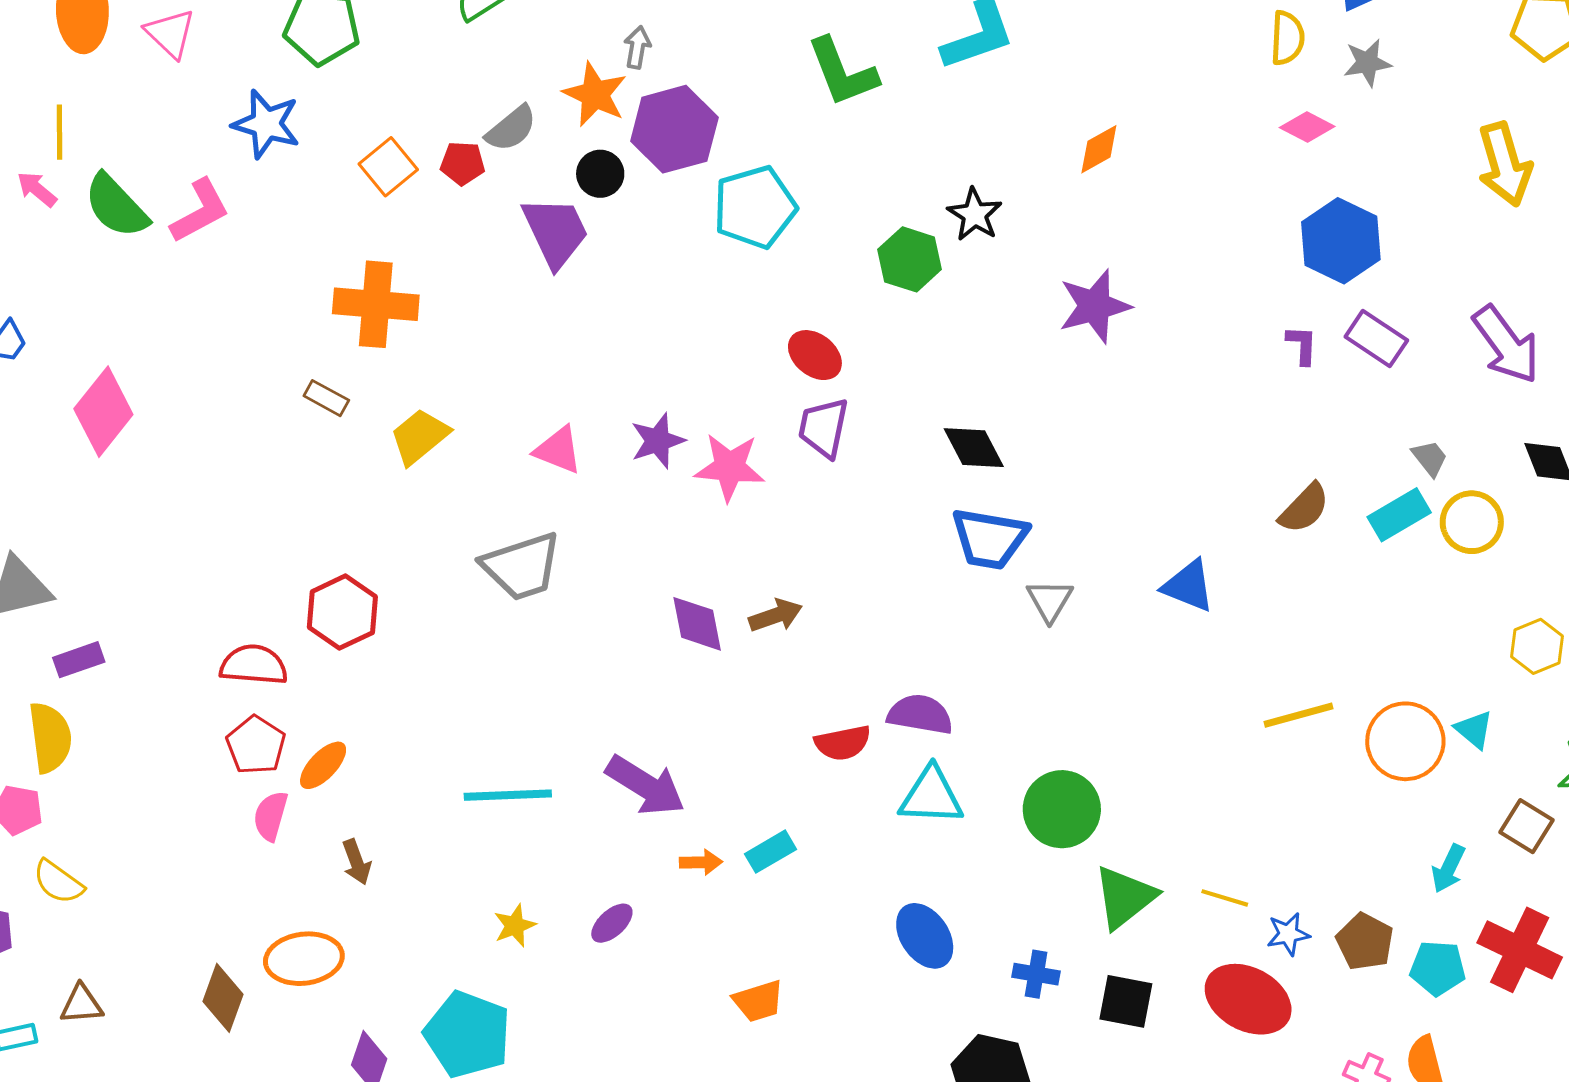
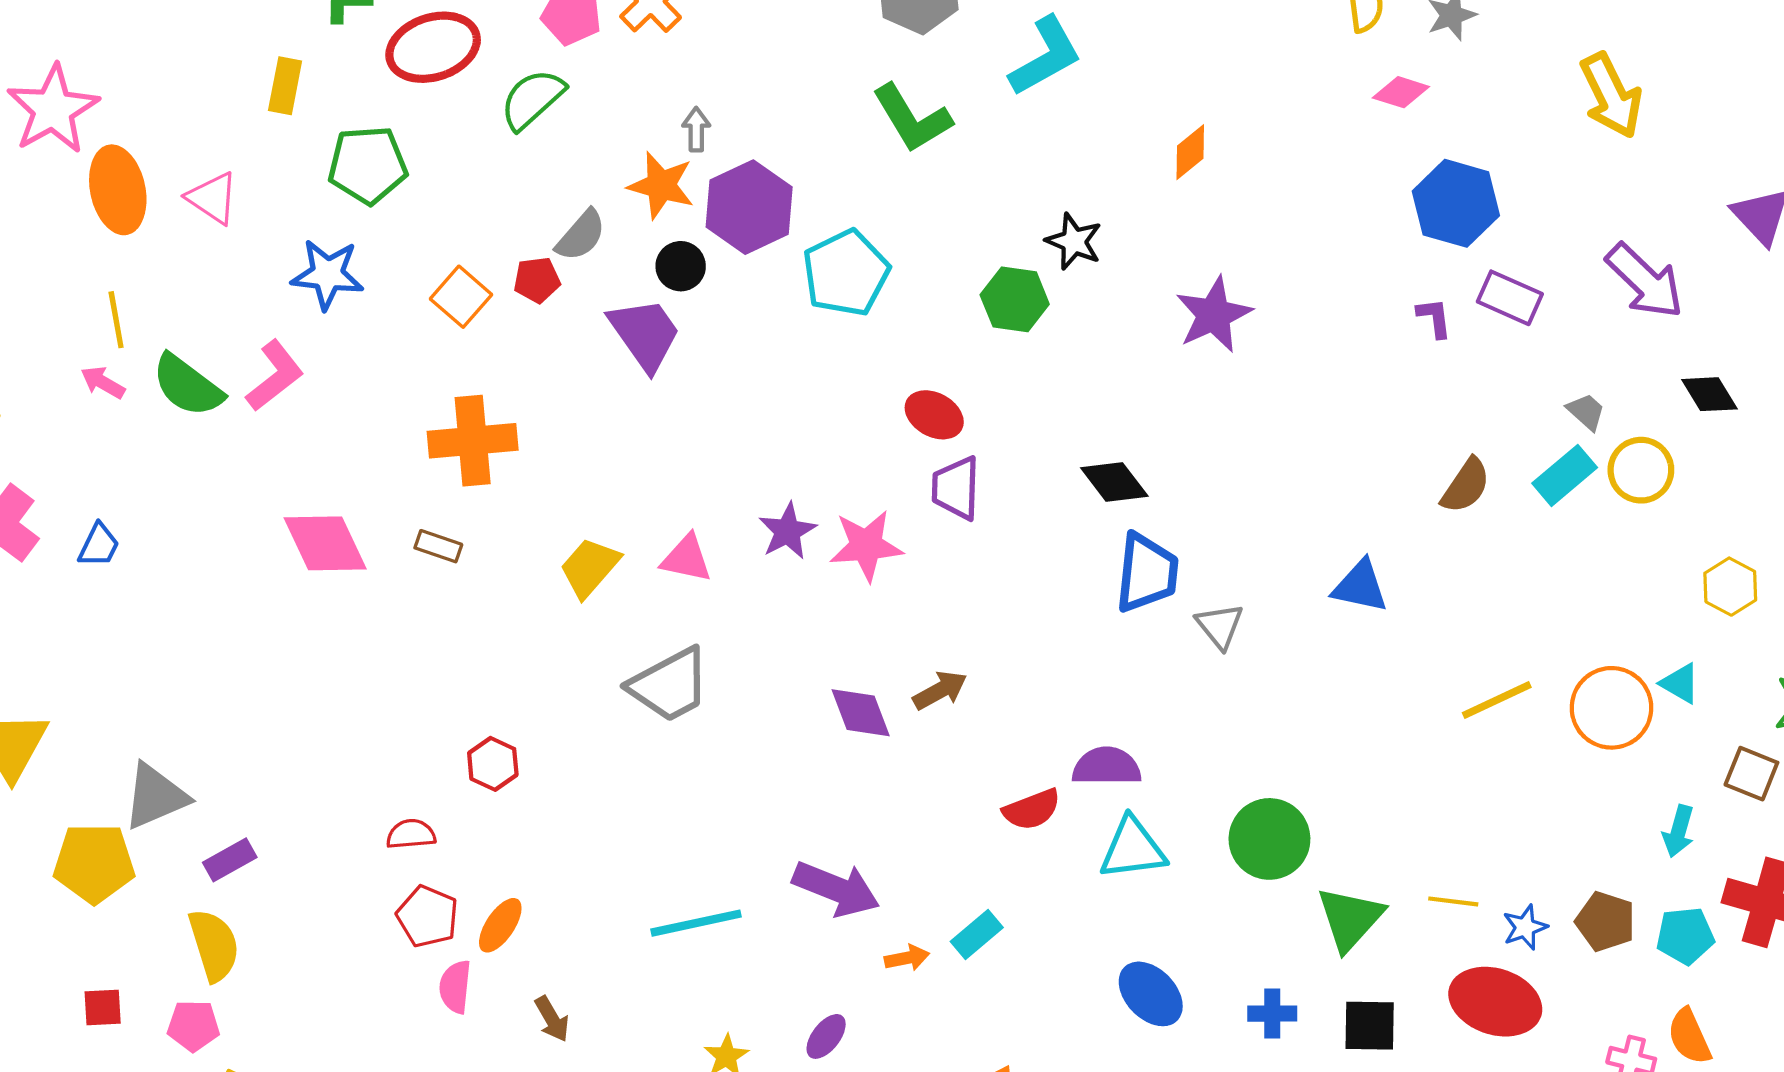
pink diamond: (103, 412) -> (325, 543), moved, turned -54
yellow trapezoid: (420, 437) -> (590, 567), moved
blue trapezoid: (989, 538) -> (1147, 573), turned -84
red hexagon: (342, 612) -> (493, 764), size x0.7
red semicircle: (254, 665) -> (411, 834), size x0.7

